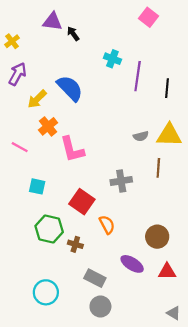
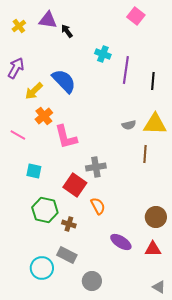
yellow cross: (12, 41) -> (19, 26), moved
gray cross: (121, 181) -> (96, 167), moved
brown circle: (157, 237) -> (156, 217), moved
gray rectangle: (95, 278) -> (67, 255), moved

